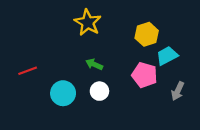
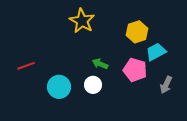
green arrow: (94, 64) -> (100, 64), moved

